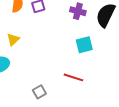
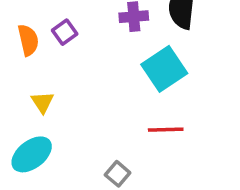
cyan square: (84, 45) -> (164, 69), size x1.4

